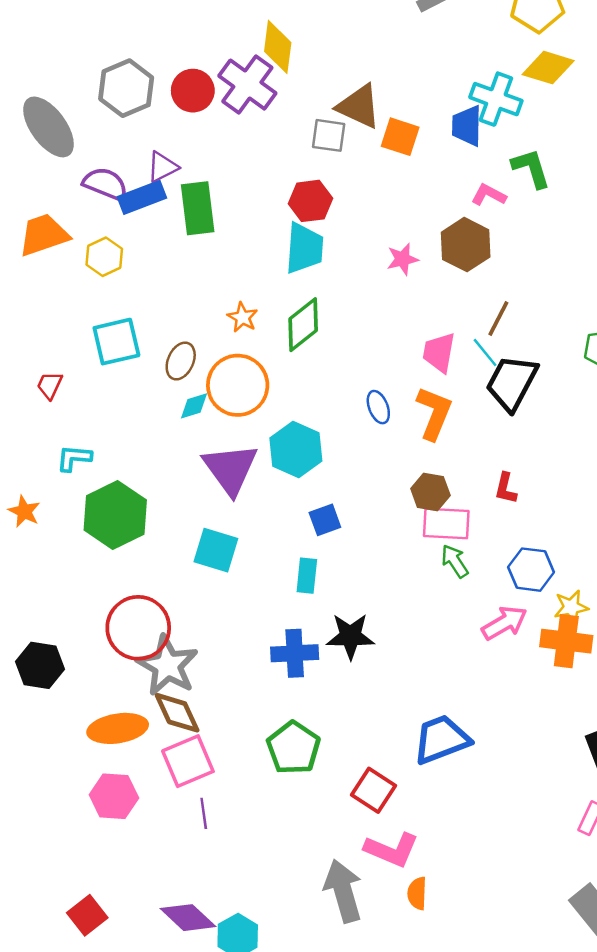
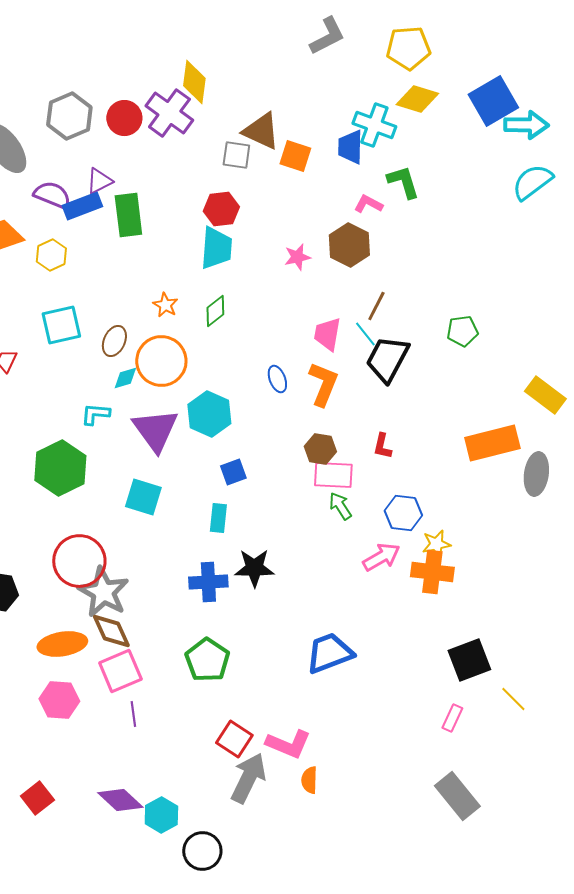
green diamond: (303, 325) -> (215, 311), size x0.7
cyan L-shape: (74, 458) -> (95, 414), moved
red square: (373, 790) -> (234, 739), moved
gray arrow: (343, 891) -> (248, 778), turned 42

